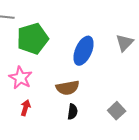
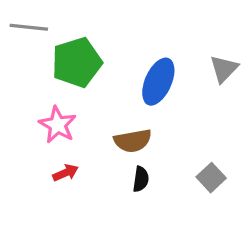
red arrow: (26, 108) -> (66, 173), turned 49

